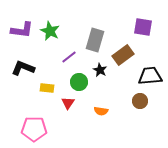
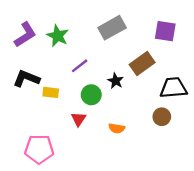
purple L-shape: (22, 30) -> (25, 35), turned -40
gray rectangle: (95, 40) -> (112, 28), moved, turned 45
yellow rectangle: (47, 88) -> (51, 92), moved

